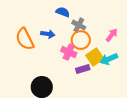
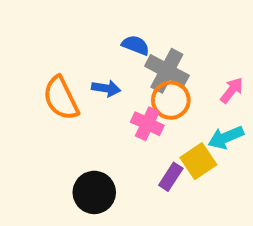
gray cross: (79, 25) -> (167, 71), size x1.5
yellow square: (95, 57) -> (198, 161), moved
purple rectangle: (83, 69) -> (171, 177), moved, turned -40

